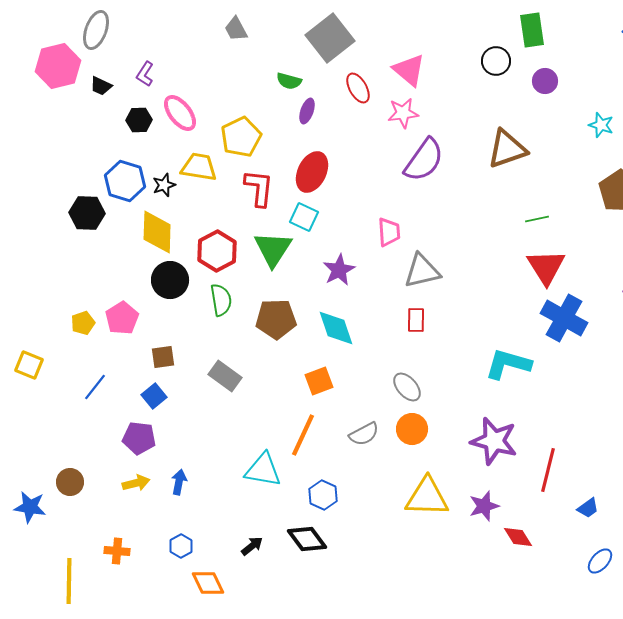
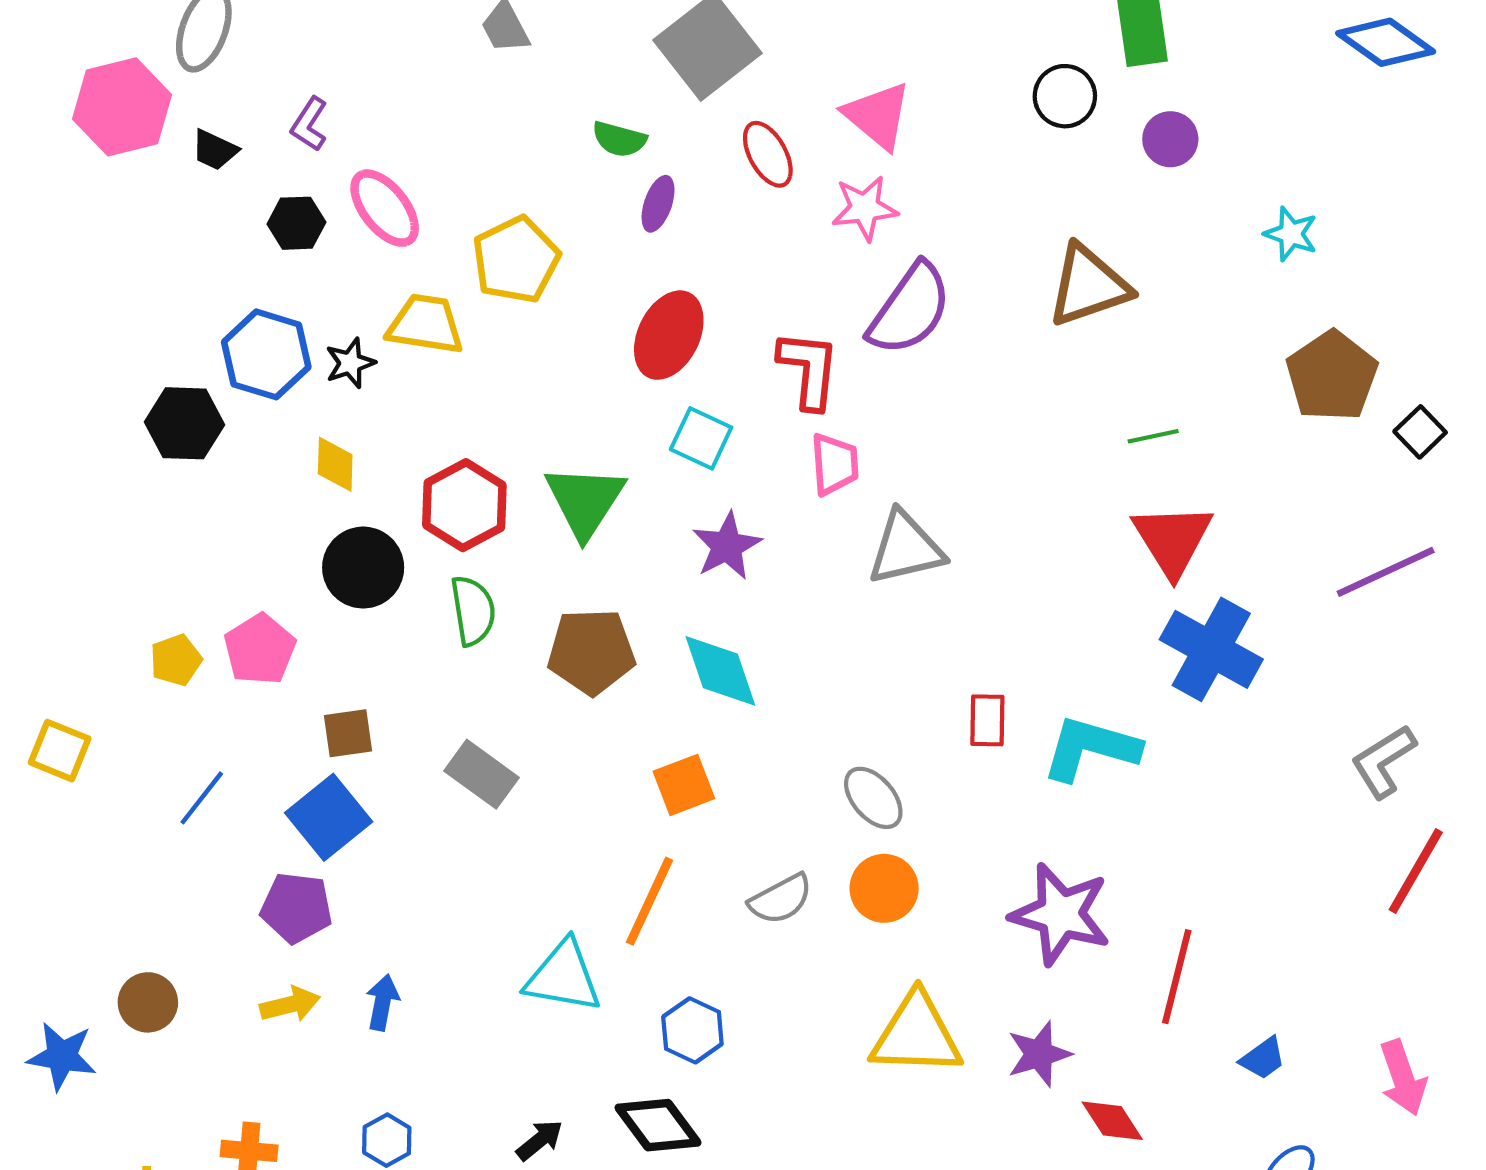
red L-shape: (259, 188) -> (809, 370), moved
cyan square: (304, 217) -> (701, 438), moved
yellow diamond: (157, 232) -> (335, 464), size x0.6
red rectangle: (416, 320) -> (987, 720), moved
blue square: (154, 396) -> (329, 817), size x1.5

